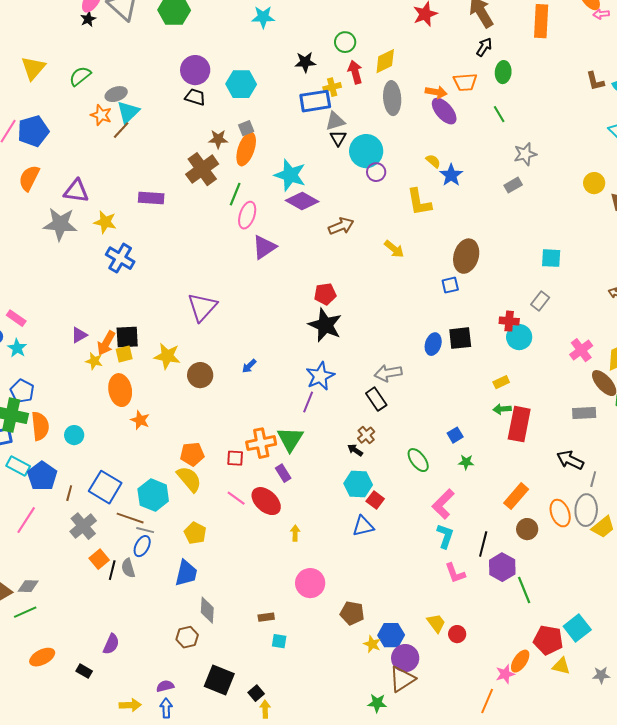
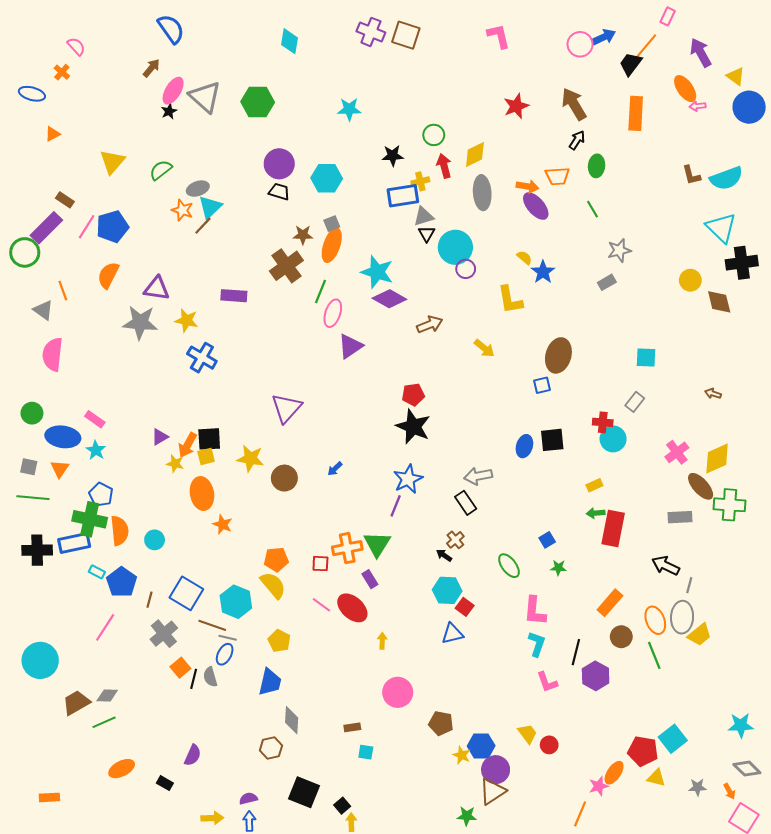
cyan rectangle: (18, 466) -> (97, 572), size x0.7
pink L-shape: (443, 504) -> (535, 611), turned -40
green line: (524, 590) -> (654, 655), moved

